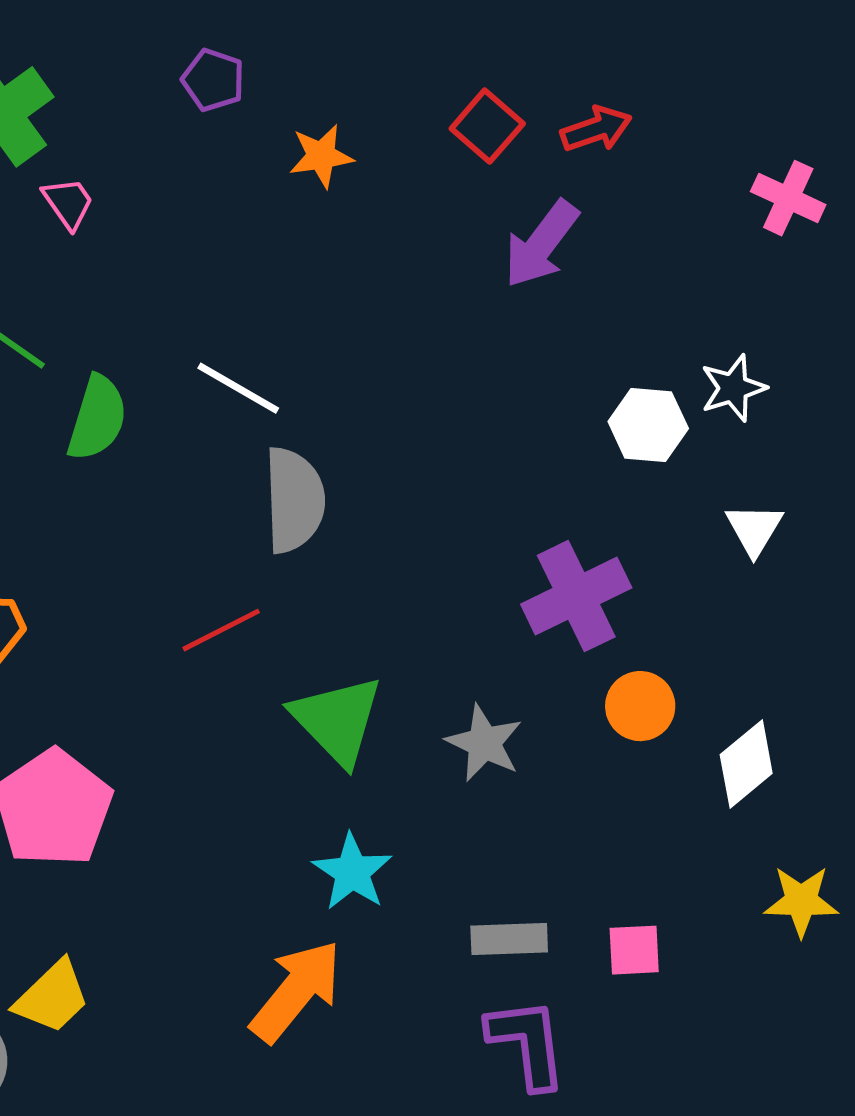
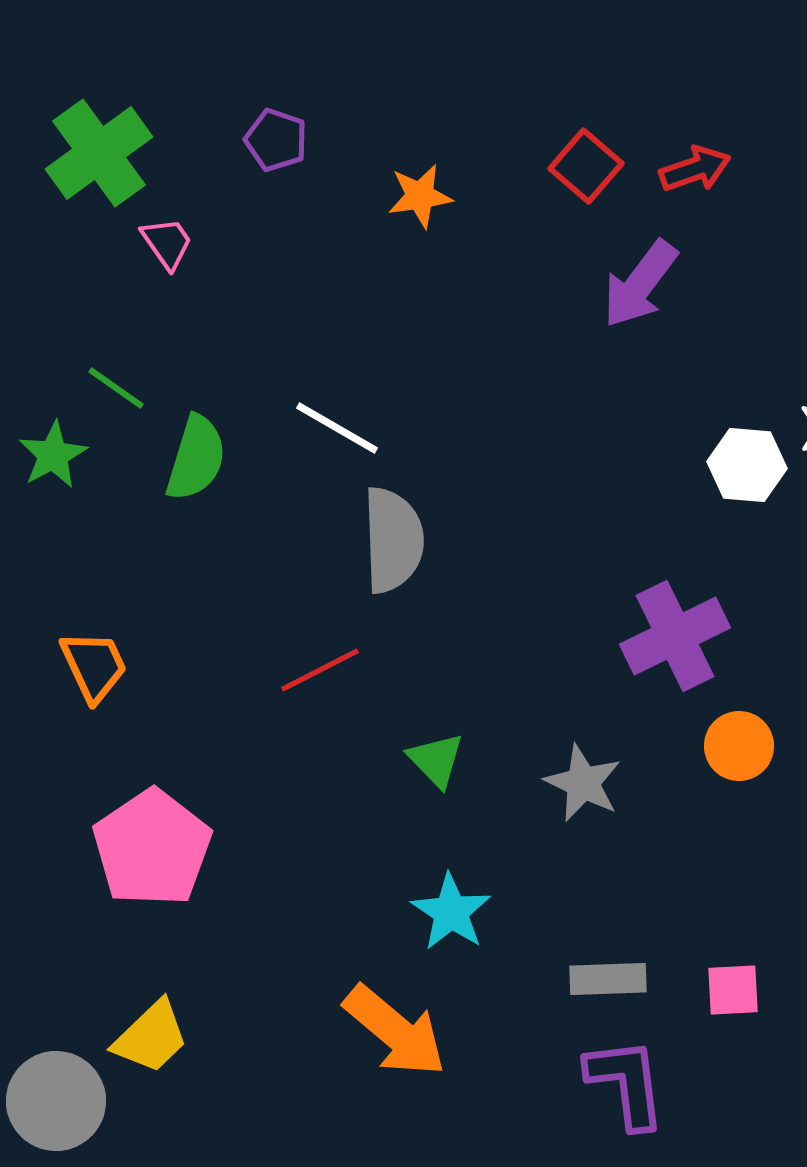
purple pentagon: (213, 80) -> (276, 140), moved
green triangle: (337, 720) -> (436, 760), size x0.6
orange arrow: (296, 991) -> (395, 1031), turned 91

